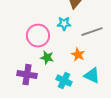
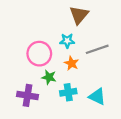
orange star: (78, 55) -> (71, 63), moved
cyan cross: (64, 81) -> (68, 92), moved, turned -35

